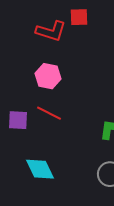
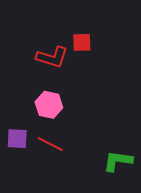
purple square: (18, 120) -> (17, 139), moved

